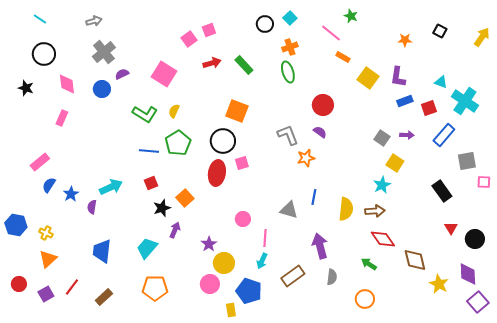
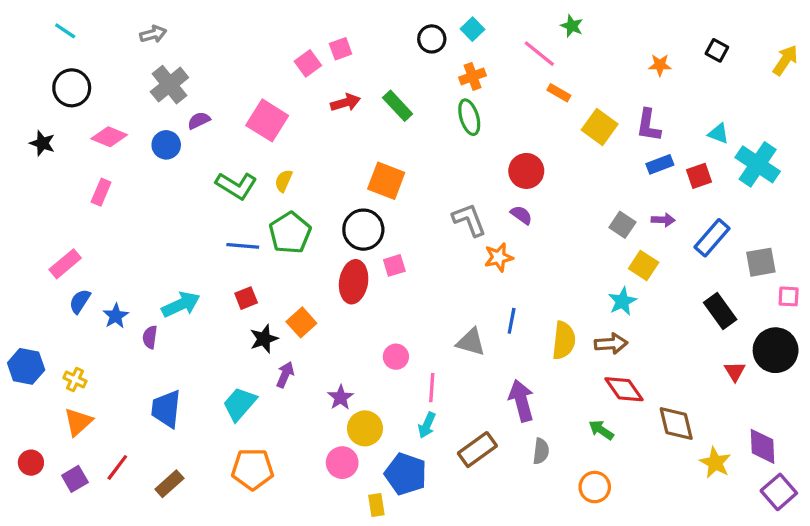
pink diamond: (67, 84) -> (109, 137), turned -60
blue rectangle: (444, 135) -> (712, 238), moved
black circle: (475, 239) -> (776, 350), moved, size x1.4

